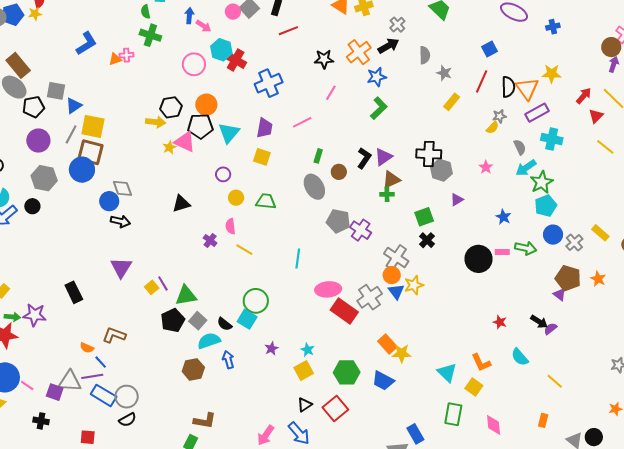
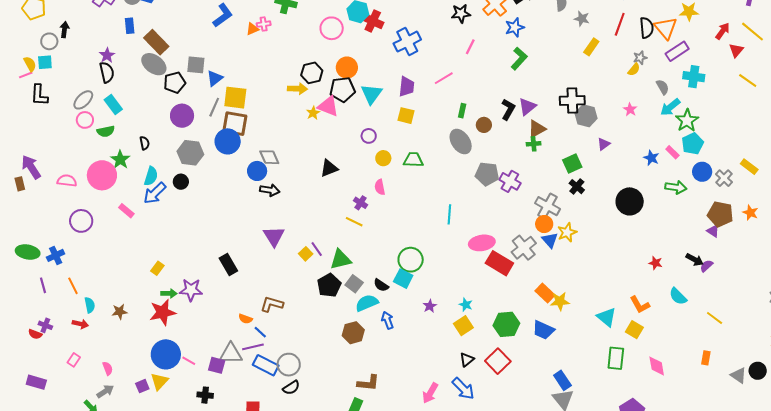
yellow line: (244, 250) -> (354, 222), moved
pink rectangle: (502, 252) -> (672, 152), moved, turned 48
blue rectangle: (415, 434) -> (562, 380), moved

